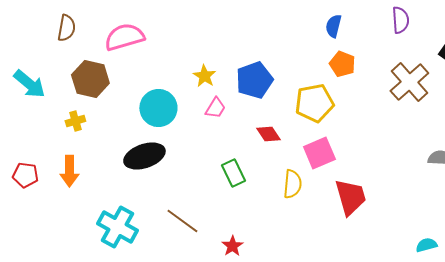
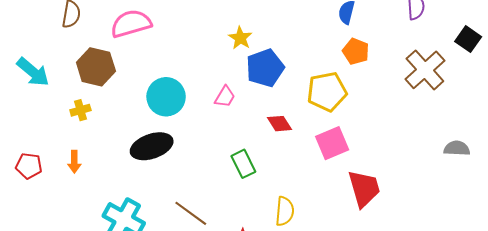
yellow star: (204, 76) -> (240, 38), moved
orange arrow: (69, 171) -> (74, 162), size x0.7
yellow semicircle: (292, 184) -> (285, 211), moved

